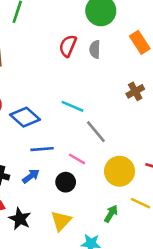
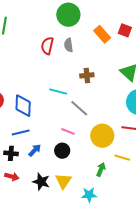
brown cross: (135, 91) -> (87, 75), moved, turned 32
blue diamond: (25, 117) -> (23, 106), turned 60
blue line: (42, 149) -> (21, 132), moved
black star: (20, 219) -> (41, 182), moved

